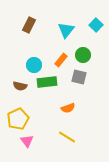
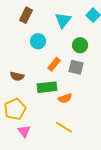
orange rectangle: (61, 60) -> (54, 64), moved
cyan circle: (34, 65) -> (38, 41), moved
green rectangle: (47, 82) -> (47, 87), moved

